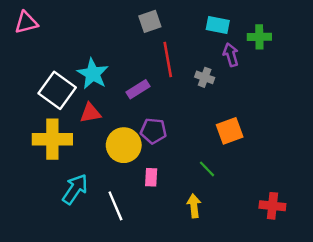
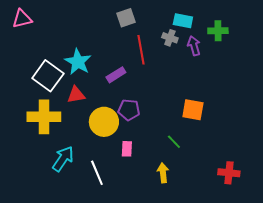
gray cross: (205, 77) -> (170, 38), moved
orange square: (230, 131) -> (193, 110), turned 30

